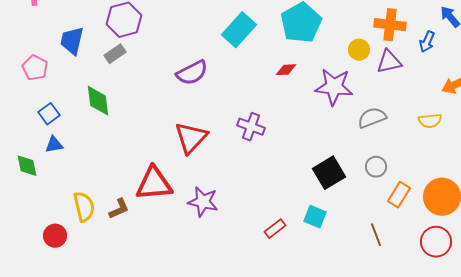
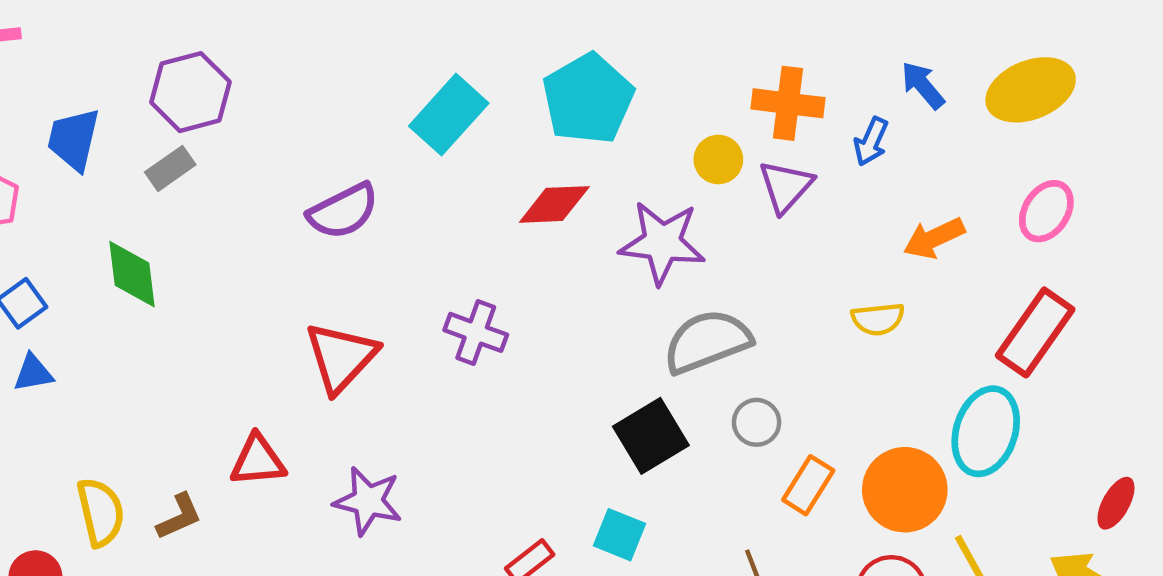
purple triangle: (389, 62) -> (786, 186), turned -36
red diamond: (286, 70) -> (554, 204), size x1.5
gray semicircle: (372, 118) -> (707, 341), moved, size x1.4
red triangle: (154, 184) -> (258, 461), size x0.7

